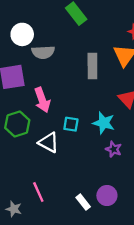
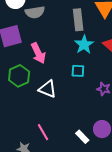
cyan star: (104, 123) -> (84, 45), moved, turned 30
cyan square: (71, 124) -> (78, 71), moved

